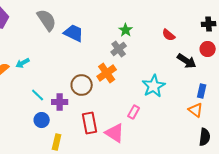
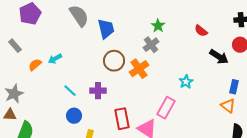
blue trapezoid: (74, 33) -> (106, 29), turned 50
brown circle: (82, 85) -> (114, 61), moved
cyan star: (154, 86) -> (186, 82), size x0.6
purple cross: (60, 102) -> (98, 91), moved
pink rectangle: (134, 112) -> (166, 108), size x1.5

